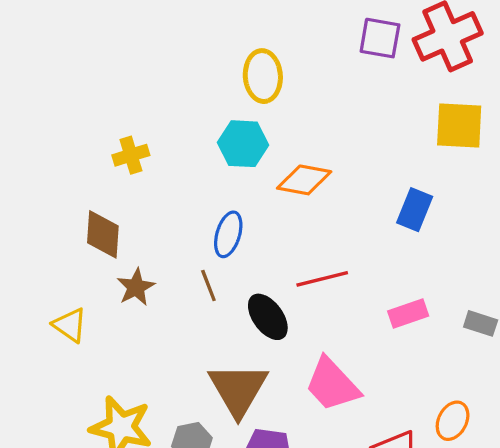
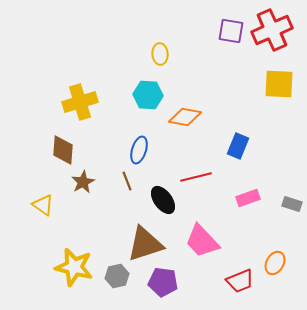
yellow ellipse: (263, 76) -> (160, 54), size x0.7
yellow cross: (131, 155) -> (80, 102), size x1.6
blue rectangle: (415, 210) -> (238, 146), moved
brown triangle: (238, 389) -> (145, 244), turned 42

